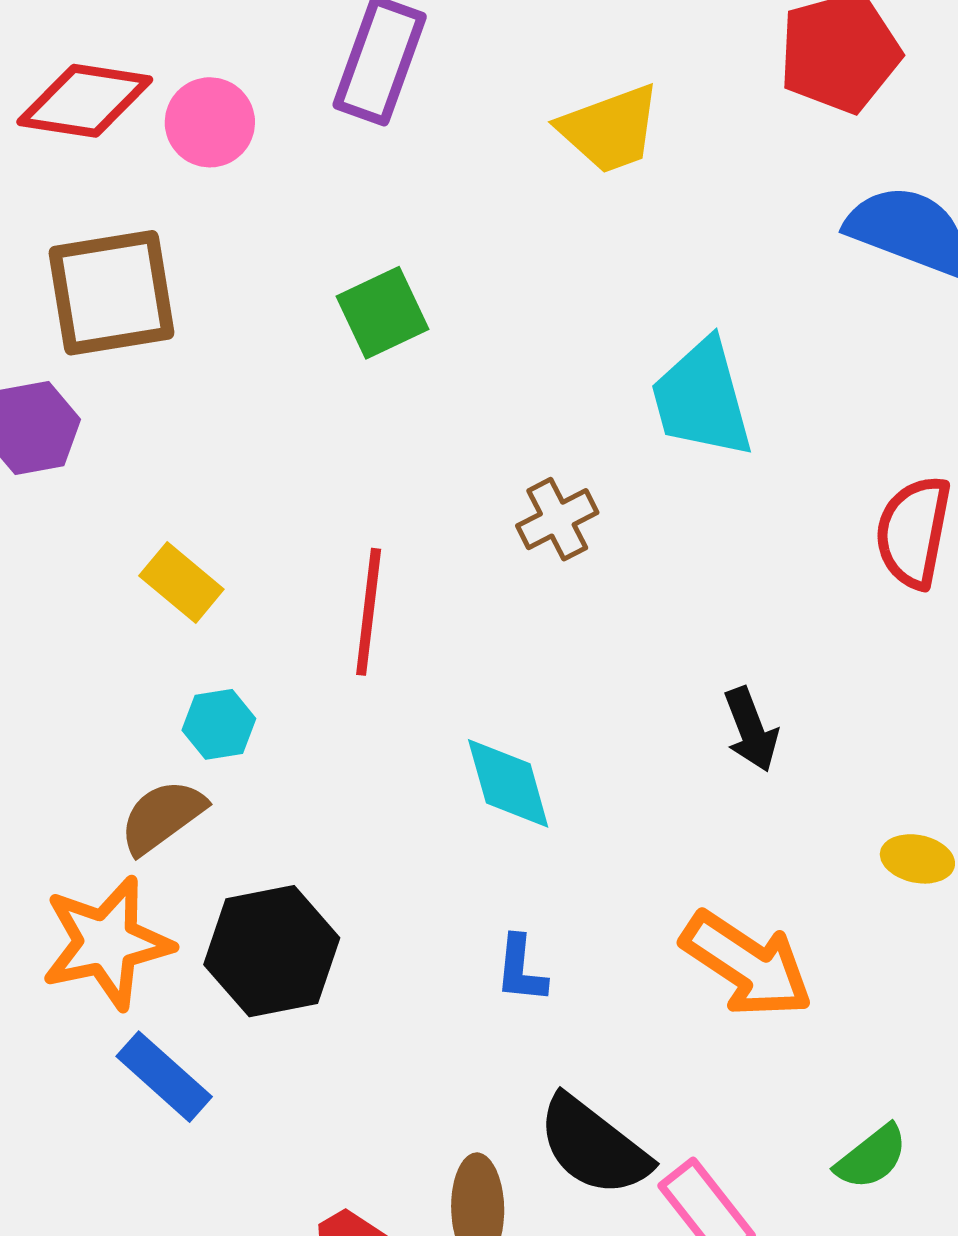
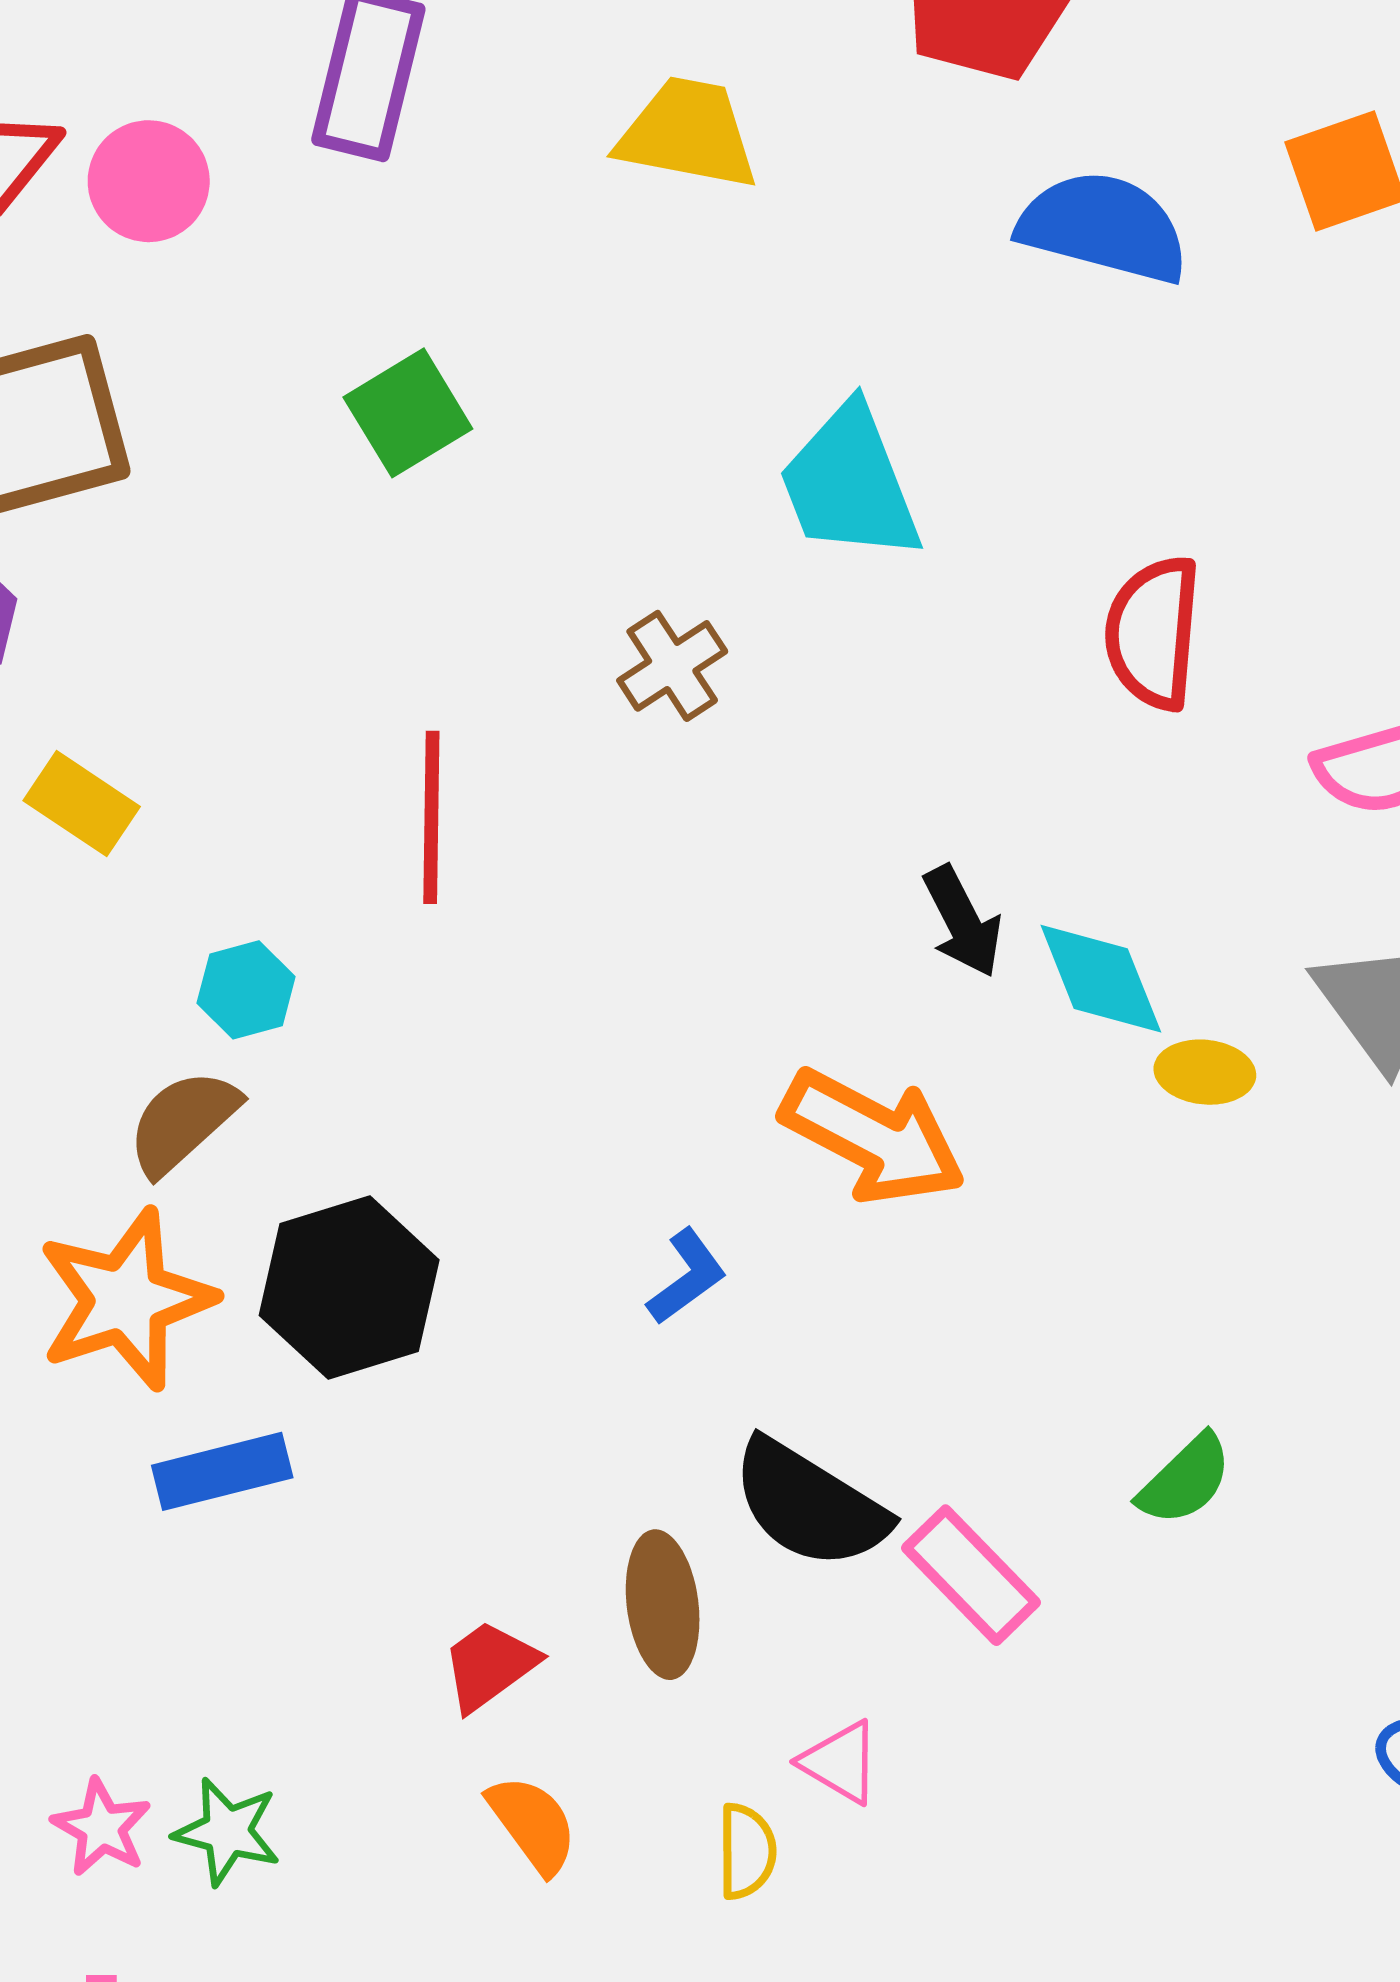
yellow trapezoid: (610, 129) -> (688, 133), turned -143
yellow rectangle: (181, 582) -> (82, 804), moved
cyan diamond: (508, 783) -> (1101, 979), moved
orange arrow: (747, 964) -> (873, 1137), moved
blue L-shape: (521, 969) -> (687, 1277), turned -126
blue rectangle: (164, 1077) -> (222, 1471), turned -50

